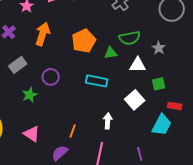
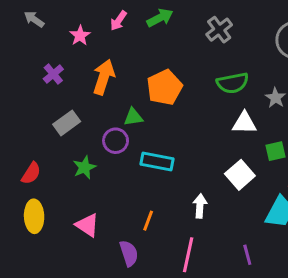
green triangle: (111, 53) -> (133, 117), moved
cyan rectangle: (97, 81) -> (157, 161), moved
purple semicircle: (60, 153) -> (129, 253), turned 114

